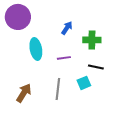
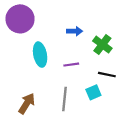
blue arrow: (67, 28) -> (75, 31), turned 56
green cross: (92, 40) -> (102, 45), turned 36

